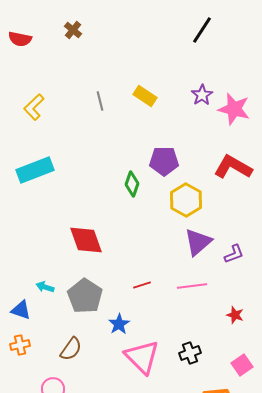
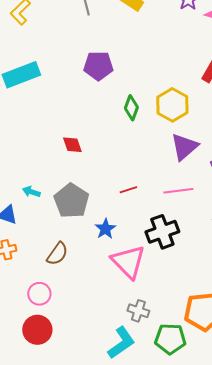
purple pentagon: (164, 161) -> (98, 66), moved
green diamond: (132, 184) -> (131, 108), moved
red diamond: (86, 240) -> (72, 145), size x0.6
black cross: (190, 353) -> (162, 232), moved, size x1.5

